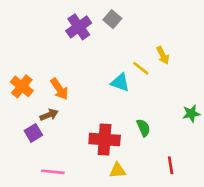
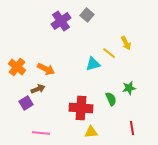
cyan triangle: (120, 83) -> (93, 64), turned -35
orange arrow: (59, 89) -> (46, 69), turned -30
green star: (191, 114) -> (129, 88), moved

